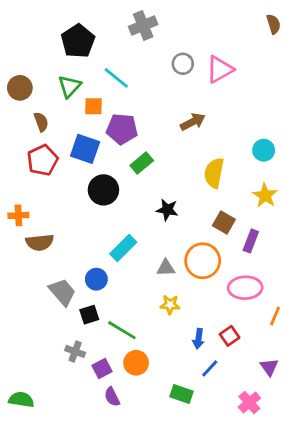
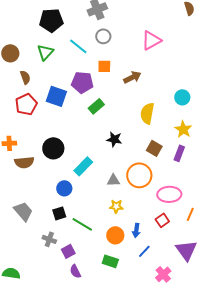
black pentagon: (78, 41) -> (51, 20), turned 30
gray circle: (183, 64) -> (103, 36), moved
orange square: (94, 106) -> (104, 66), moved
black circle: (103, 190) -> (53, 148), moved
purple rectangle: (251, 241) -> (179, 153), moved
gray trapezoid: (62, 292) -> (23, 211), moved
red square: (230, 336) -> (162, 220), moved
orange circle: (136, 363) -> (115, 235), moved
purple triangle: (269, 367) -> (186, 250), size x1.6
green rectangle: (181, 394) -> (110, 261), moved
pink cross: (249, 402) -> (163, 274), moved

